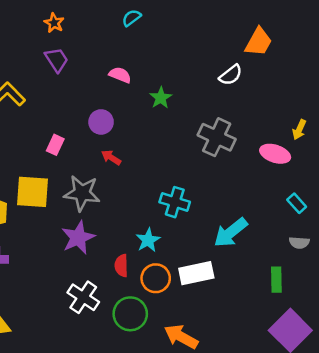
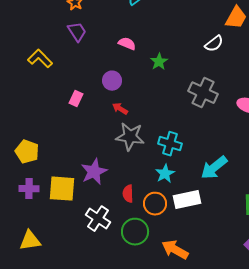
yellow square: (32, 192) -> (62, 189), moved
gray star: (82, 193) -> (130, 137), moved
cyan star: (148, 240) -> (165, 174), moved

